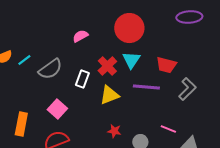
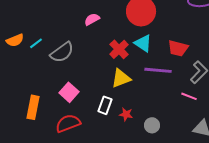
cyan triangle: (131, 60) -> (143, 43), turned -30
white rectangle: (82, 79) -> (105, 105), moved
pink line: (168, 129) -> (189, 96), moved

